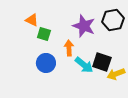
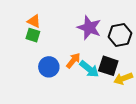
black hexagon: (113, 20) -> (120, 35), moved
green square: (44, 34) -> (33, 35), moved
orange arrow: (69, 48) -> (73, 60), moved, turned 42

